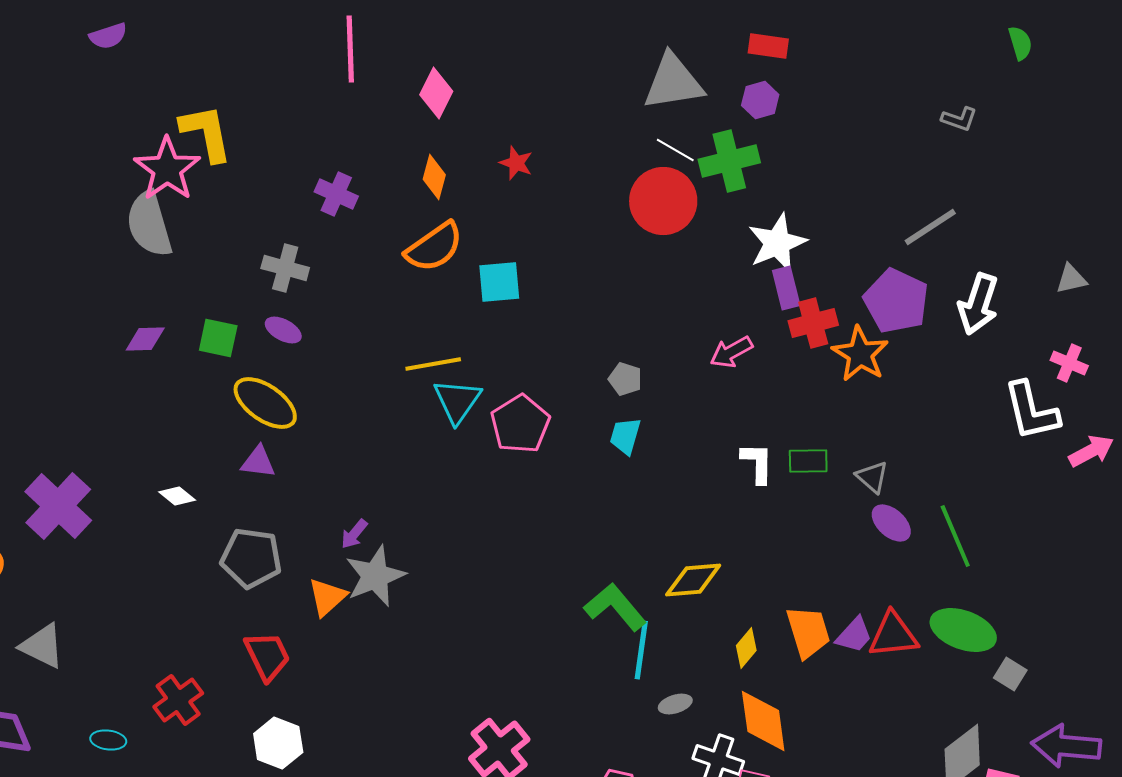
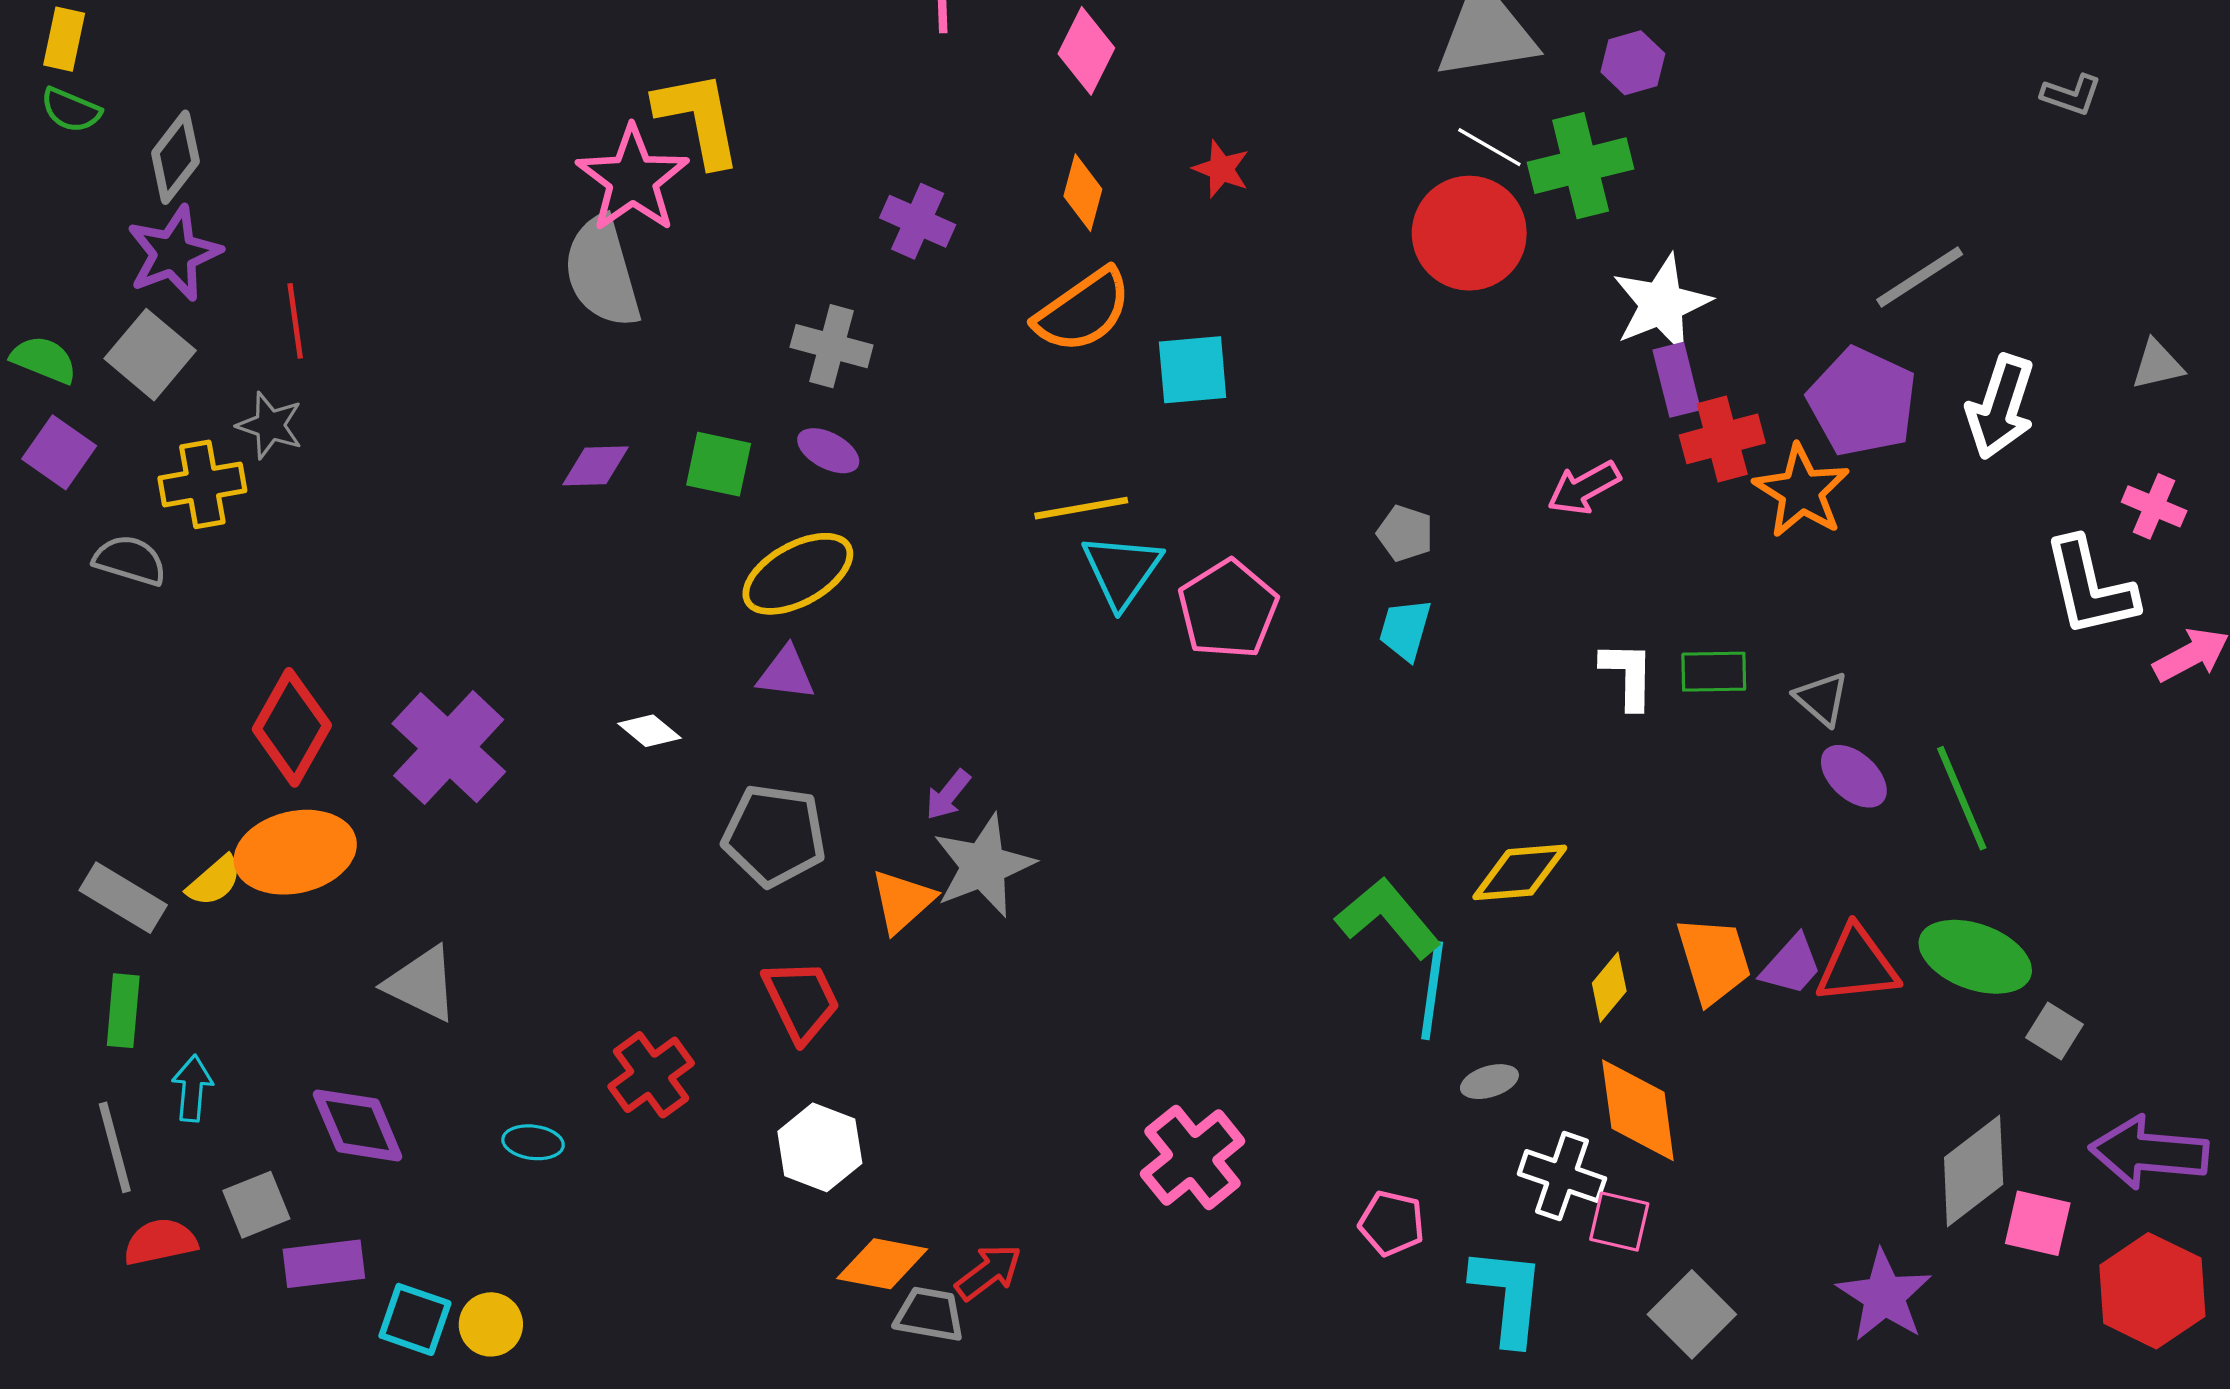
gray L-shape: (959, 119) -> (2071, 95), moved
yellow ellipse: (265, 403) -> (798, 574), turned -64

